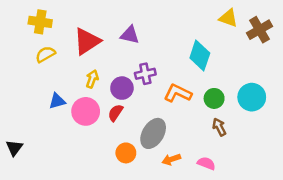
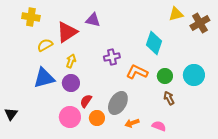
yellow triangle: (228, 18) -> (176, 14), turned -35
purple triangle: (130, 35) -> (93, 20), moved
yellow semicircle: (45, 54) -> (45, 45), moved
purple circle: (122, 88) -> (71, 83), moved
blue triangle: (57, 101) -> (44, 78), size x1.6
pink circle: (86, 111) -> (70, 117), moved
red semicircle: (115, 113) -> (86, 101), moved

